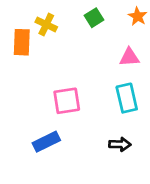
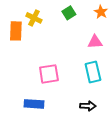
blue rectangle: (46, 142) -> (34, 104), turned 30

